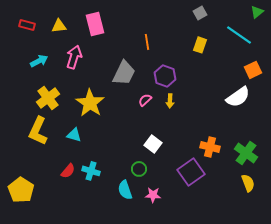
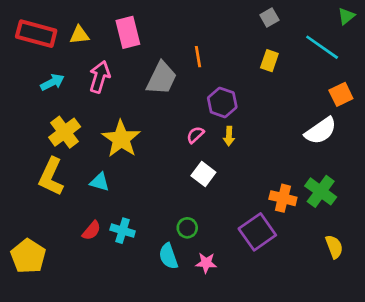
red rectangle: (27, 25) -> (36, 34), size x1.8
gray trapezoid: (124, 73) -> (162, 78), moved
white square: (153, 144) -> (203, 174), moved
green cross: (246, 153) -> (321, 191), moved

